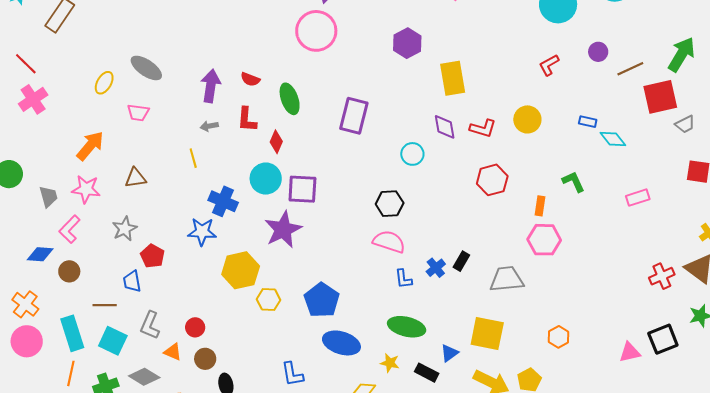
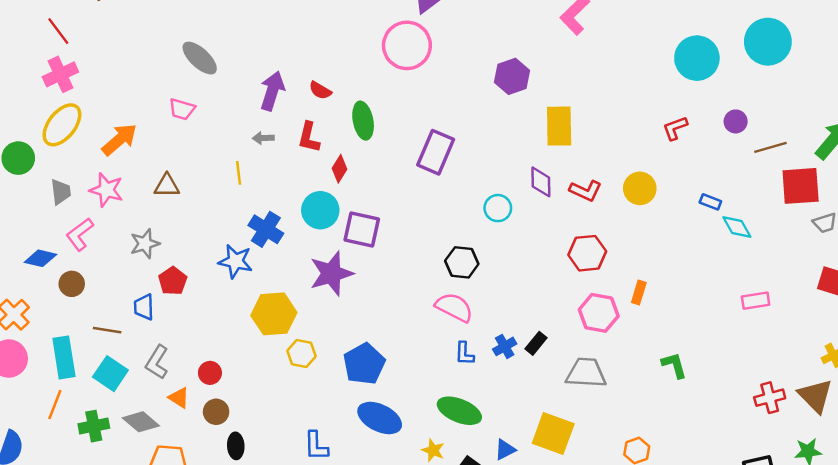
yellow ellipse: (104, 83) -> (62, 125), moved, size x1.6
green L-shape: (574, 182) -> (674, 365), moved
pink hexagon: (544, 240) -> (599, 313), moved

